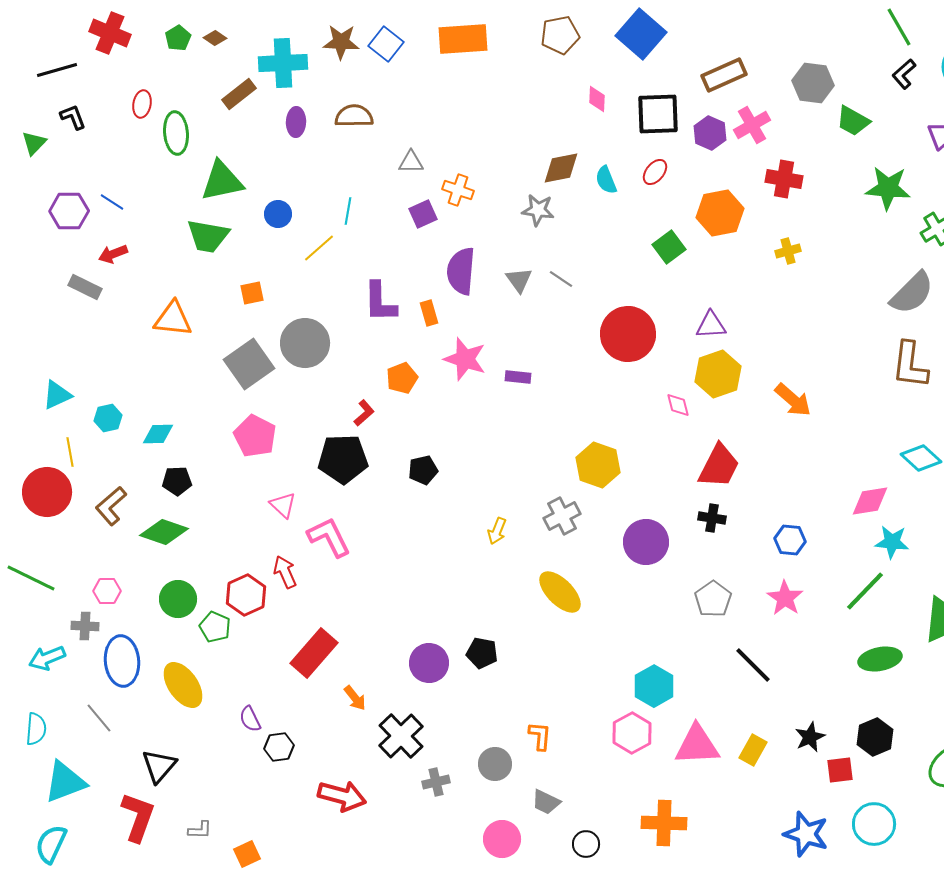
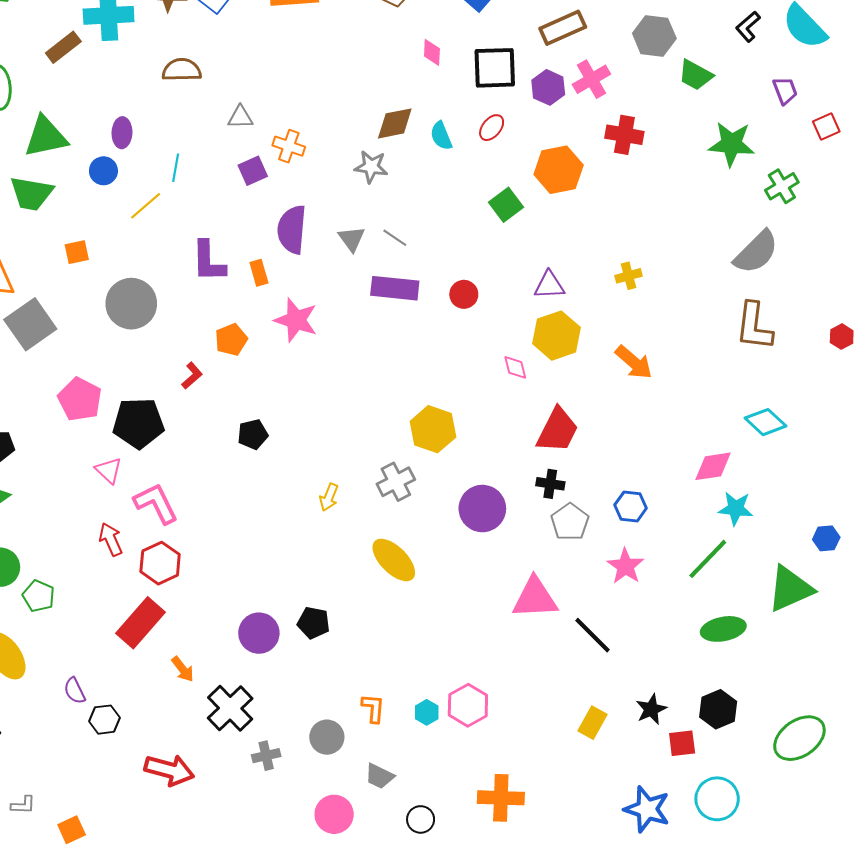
purple ellipse: (296, 122) -> (122, 133), moved
yellow cross: (788, 251) -> (629, 276), moved
red circle: (628, 334) -> (464, 294), size x0.5
gray square: (249, 364) -> (30, 324), moved
purple rectangle: (518, 377) -> (395, 288), moved, size x1.8
black pentagon: (343, 459) -> (138, 423), moved
red hexagon: (246, 595) -> (160, 563), moved
gray pentagon: (713, 599) -> (570, 522), moved
cyan hexagon: (654, 686) -> (427, 712), moved, size x0.6
pink triangle: (697, 745) -> (535, 598), moved

